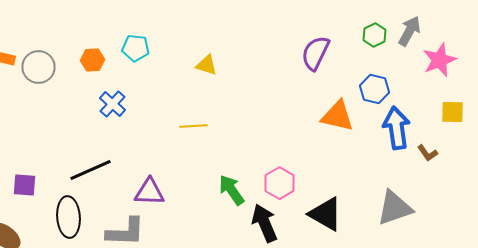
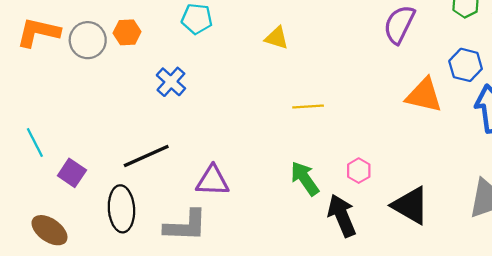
orange hexagon: (92, 60) -> (127, 32), moved
yellow line: (194, 126) -> (308, 107), moved
pink hexagon: (280, 183) -> (359, 171), size x0.7
purple square: (24, 185) -> (72, 173), turned 30

